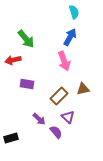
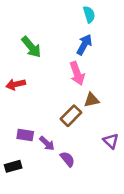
red arrow: (13, 60) -> (16, 84), moved
purple rectangle: (27, 84) -> (25, 135), moved
brown triangle: (83, 89) -> (92, 100), moved
purple triangle: (68, 117) -> (111, 141), moved

